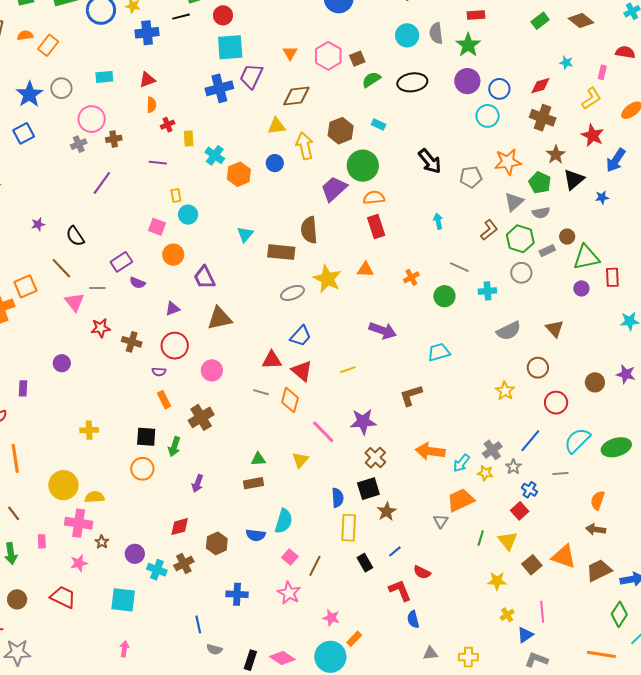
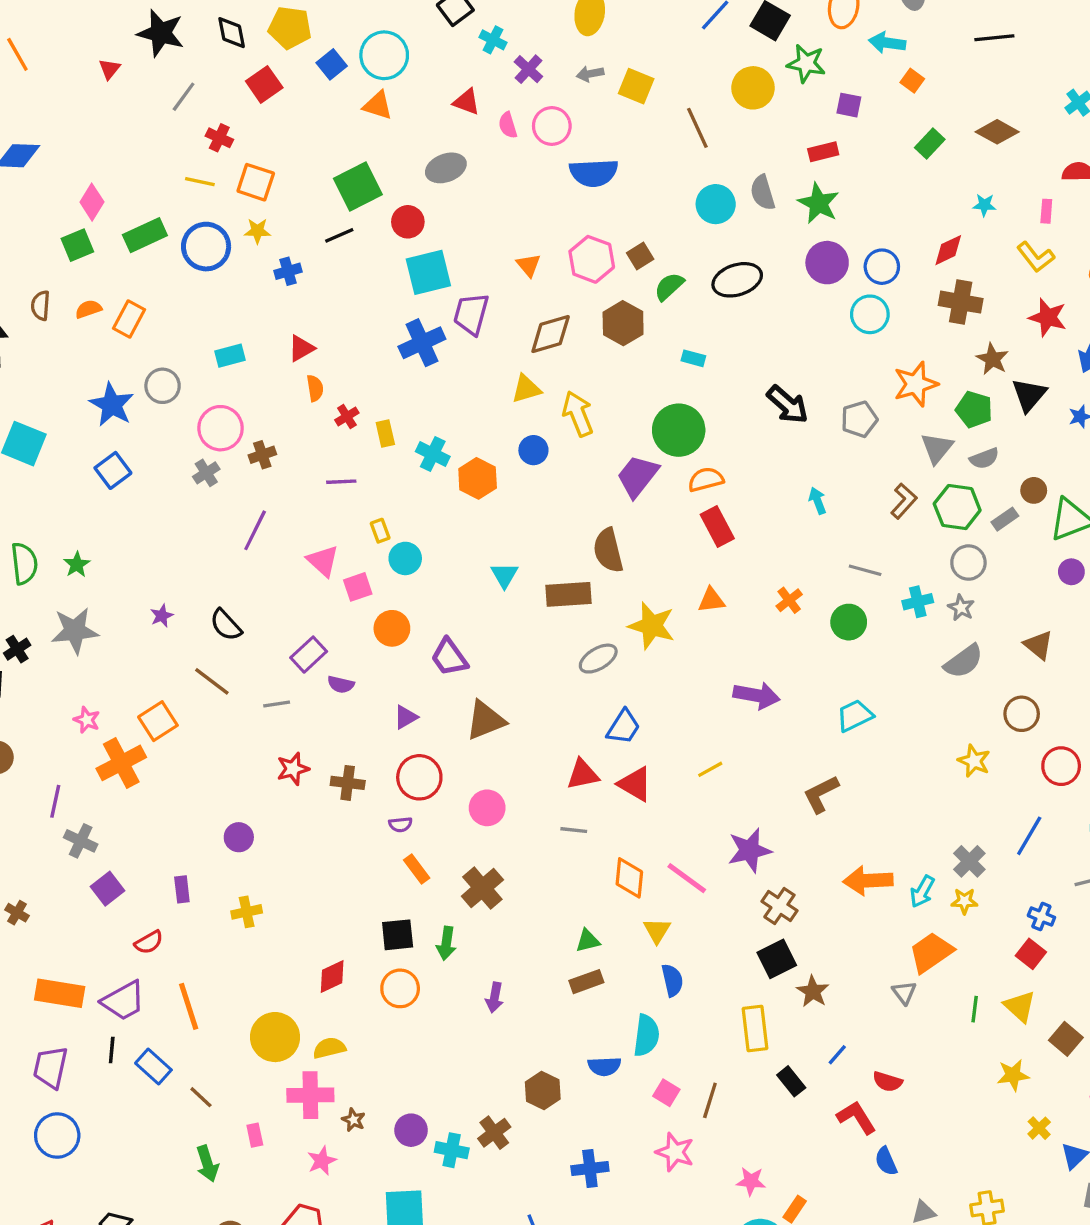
blue cross: (147, 33) -> (288, 271), size x0.7
yellow L-shape: (591, 98) -> (1036, 257), turned 95
brown hexagon: (341, 131) -> (623, 323), moved
pink square: (157, 227) -> (358, 587), turned -30
pink triangle: (75, 302) -> (323, 561), moved
orange diamond: (290, 400) -> (629, 878), moved
yellow cross: (89, 430) -> (247, 912), moved
gray star: (513, 467) -> (961, 608), moved
blue semicircle: (338, 498) -> (672, 980), moved
red diamond: (180, 527) -> (332, 977), moved

